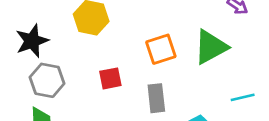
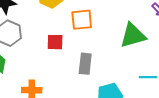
orange square: (161, 49) -> (82, 20), moved

